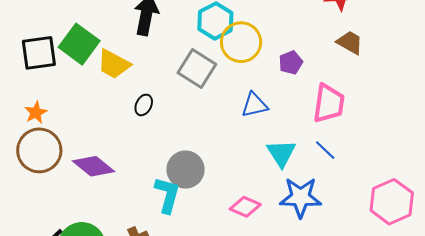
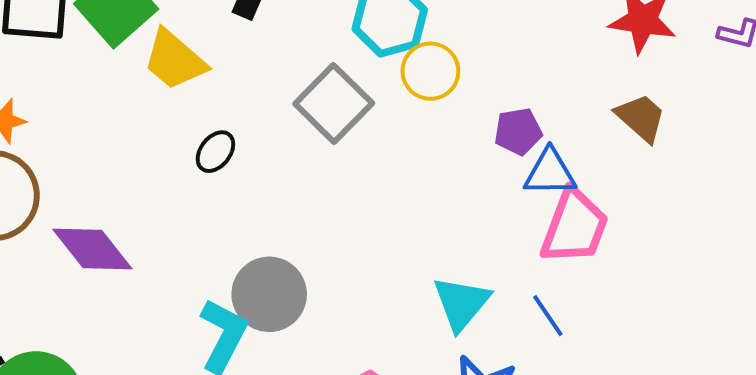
yellow circle: (241, 42) -> (430, 71), size x0.7
blue triangle: (254, 105) -> (550, 172), moved

